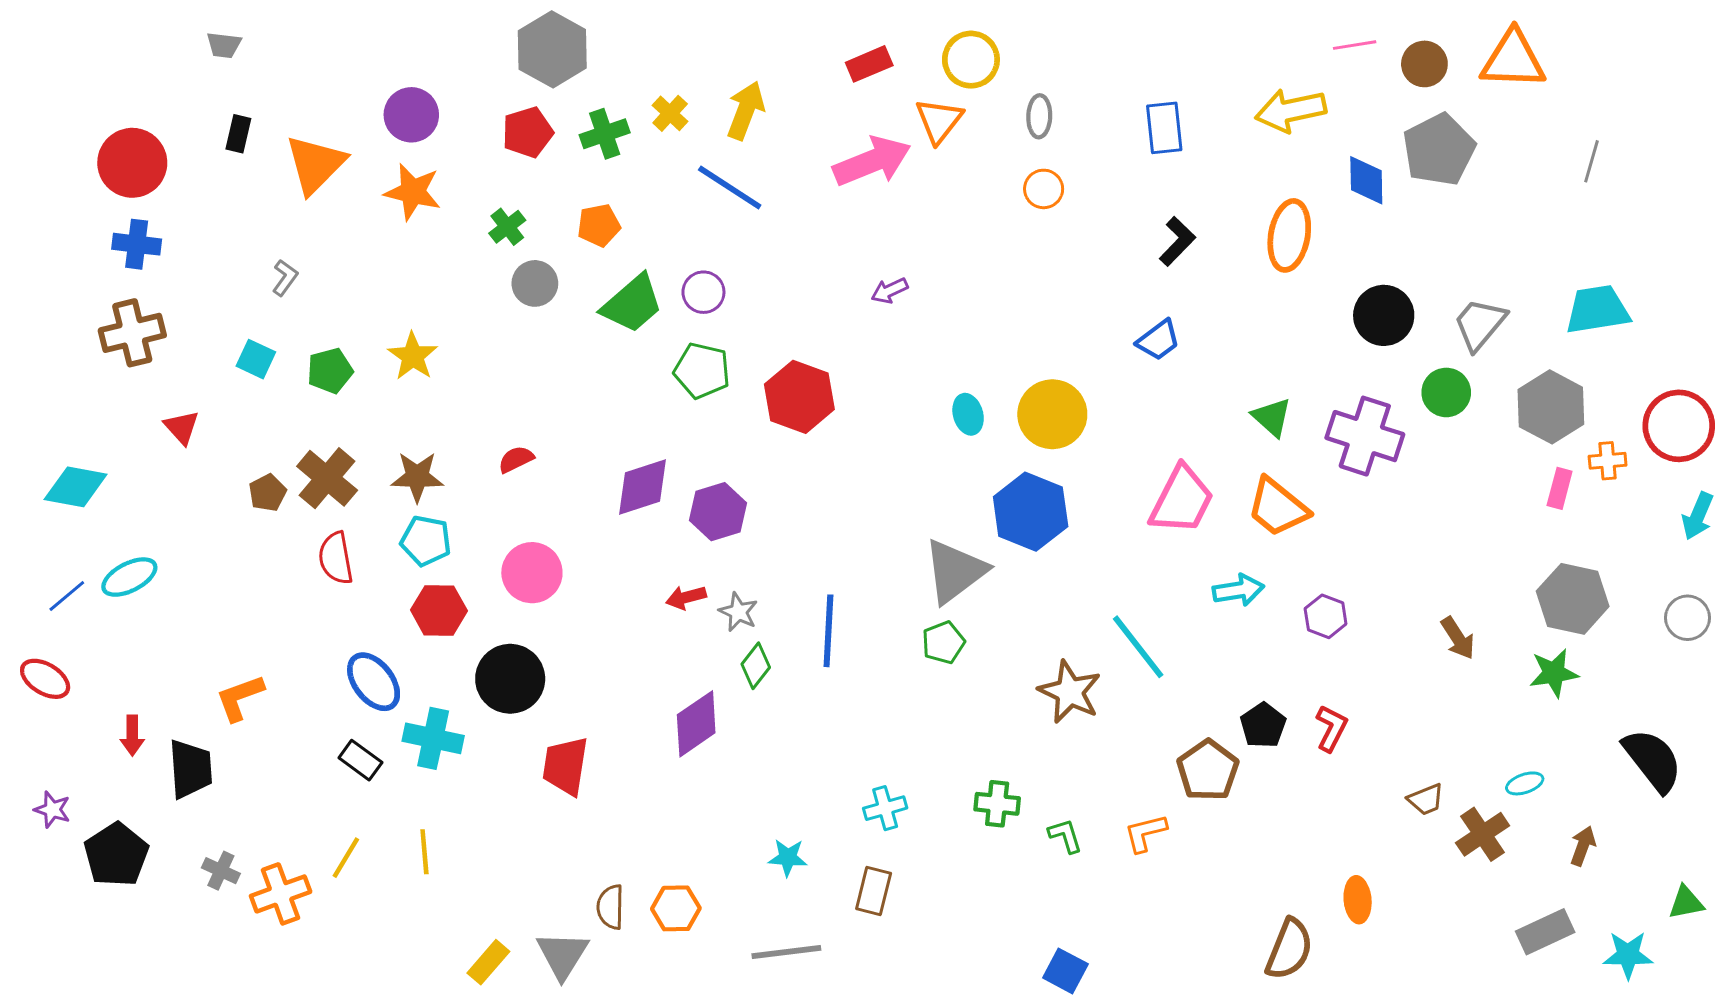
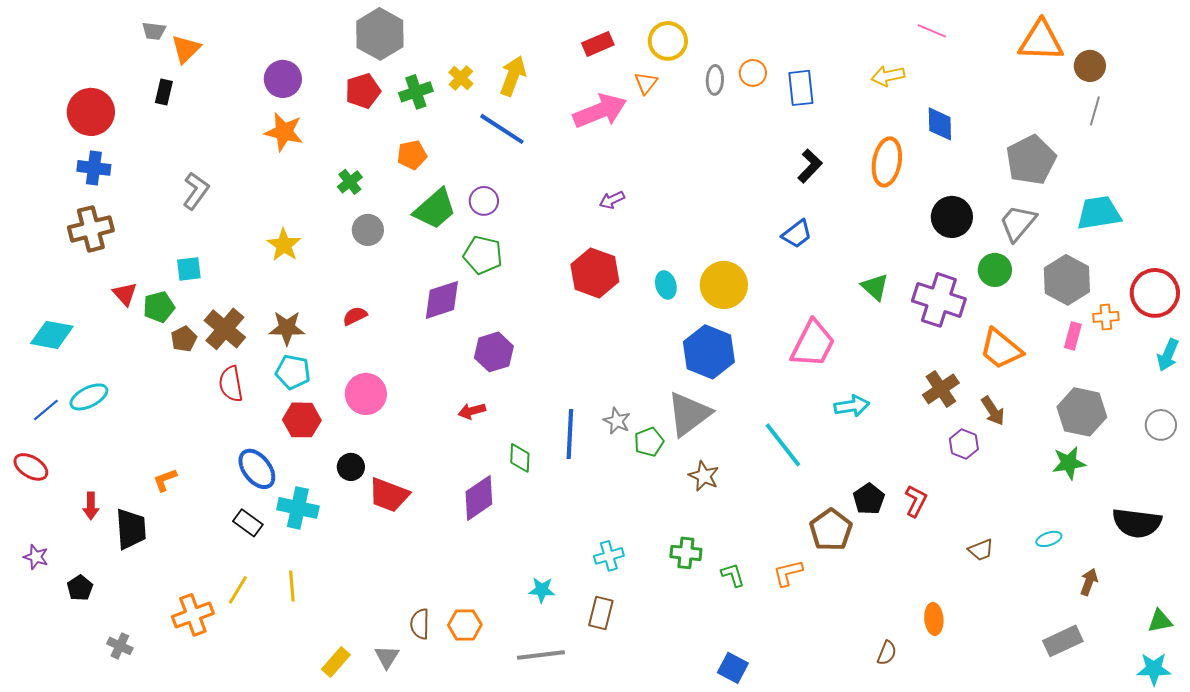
pink line: (1355, 45) -> (932, 31), turned 32
brown circle: (1424, 64) -> (1090, 66), moved
yellow arrow: (1291, 110) -> (888, 76), size x0.7
orange triangle: (939, 121) -> (646, 83), size x0.7
gray pentagon: (1439, 150) -> (1031, 160), moved
orange triangle: (315, 164) -> (186, 49), moved, size x0.7
orange circle: (1044, 189) -> (753, 73), moved
green cross: (507, 227) -> (350, 182), moved
gray L-shape: (285, 278) -> (196, 191), size x1.5
gray circle: (535, 283) -> (368, 230), moved
cyan square: (256, 359) -> (189, 269), moved, turned -32
green pentagon: (330, 371) -> (159, 307), moved
red hexagon: (799, 397) -> (595, 273), moved
purple diamond: (642, 487) -> (442, 300), moved
orange trapezoid: (1278, 507) -> (1001, 349), moved
gray triangle: (955, 571) -> (689, 414), moved
gray star: (738, 612) -> (617, 421), moved
purple hexagon: (1326, 616) -> (964, 444), moved
brown arrow: (1458, 638) -> (993, 411), moved
green diamond: (756, 666) -> (520, 458), turned -36
black circle: (510, 679) -> (351, 467), size x0.6
brown star: (1070, 692) -> (704, 476), moved, size x0.7
orange L-shape: (240, 698) -> (165, 480), size x0.7
black semicircle: (1653, 760) -> (1137, 523), turned 135
red trapezoid: (565, 766) -> (389, 495), moved, turned -78
brown cross: (1483, 834) -> (941, 389), moved
black pentagon: (116, 855) -> (80, 588), size x0.6
gray cross: (221, 871) -> (120, 646), moved
brown semicircle: (1289, 949) -> (887, 653), size x0.6
gray triangle: (562, 955) -> (387, 657), size x0.7
cyan star: (1628, 955) -> (1154, 669), moved

